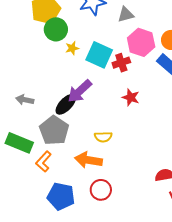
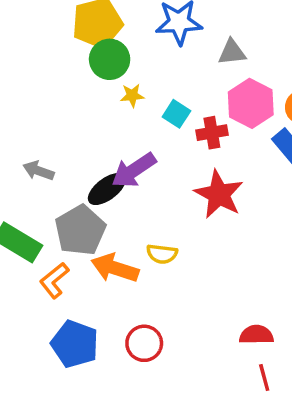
cyan square: (99, 55) -> (176, 114), size x0.6
red star: (131, 97) -> (219, 194), size x1.6
orange arrow: (88, 160) -> (115, 268), moved

